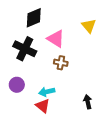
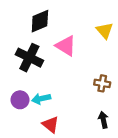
brown cross: (61, 63) -> (102, 83), moved
cyan arrow: (47, 92) -> (41, 99), moved

